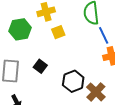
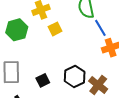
black square: (40, 66) -> (43, 80), moved, turned 32

